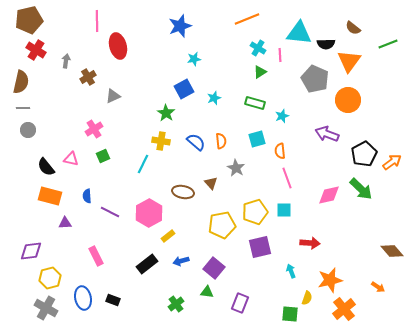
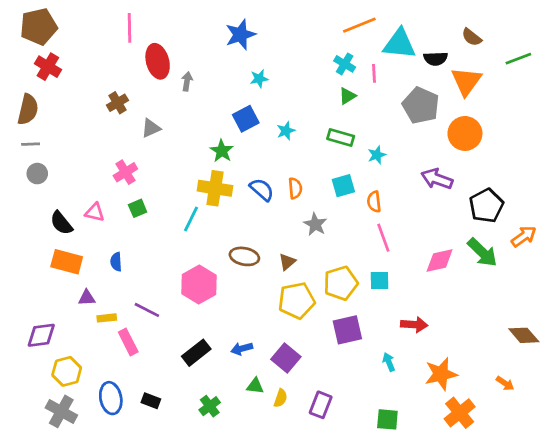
orange line: (247, 19) -> (359, 25), moved
gray arrow: (66, 61) -> (187, 81), moved
yellow cross: (161, 141) -> (215, 188), size x1.4
orange arrow: (392, 162) -> (524, 236), moved
brown triangle: (211, 183) -> (287, 262), moved, turned 32
purple line: (110, 212) -> (147, 310), moved
yellow rectangle: (168, 236) -> (107, 318), moved, turned 32
green triangle: (207, 292) -> (255, 386), moved
yellow semicircle: (307, 298) -> (281, 398), moved
green cross: (176, 304) -> (210, 406), moved

